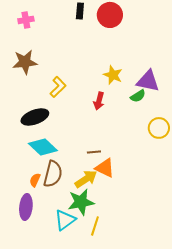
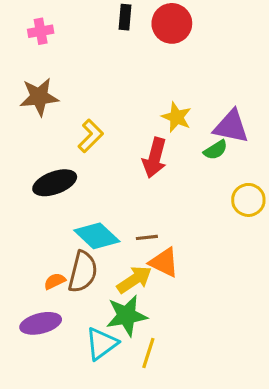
red arrow: (99, 101) -> (155, 158), size x1.4
cyan diamond: (43, 147) -> (97, 236), moved
orange semicircle: (35, 180) -> (55, 281), turned 40
purple ellipse: (26, 207) -> (41, 323), turned 70

